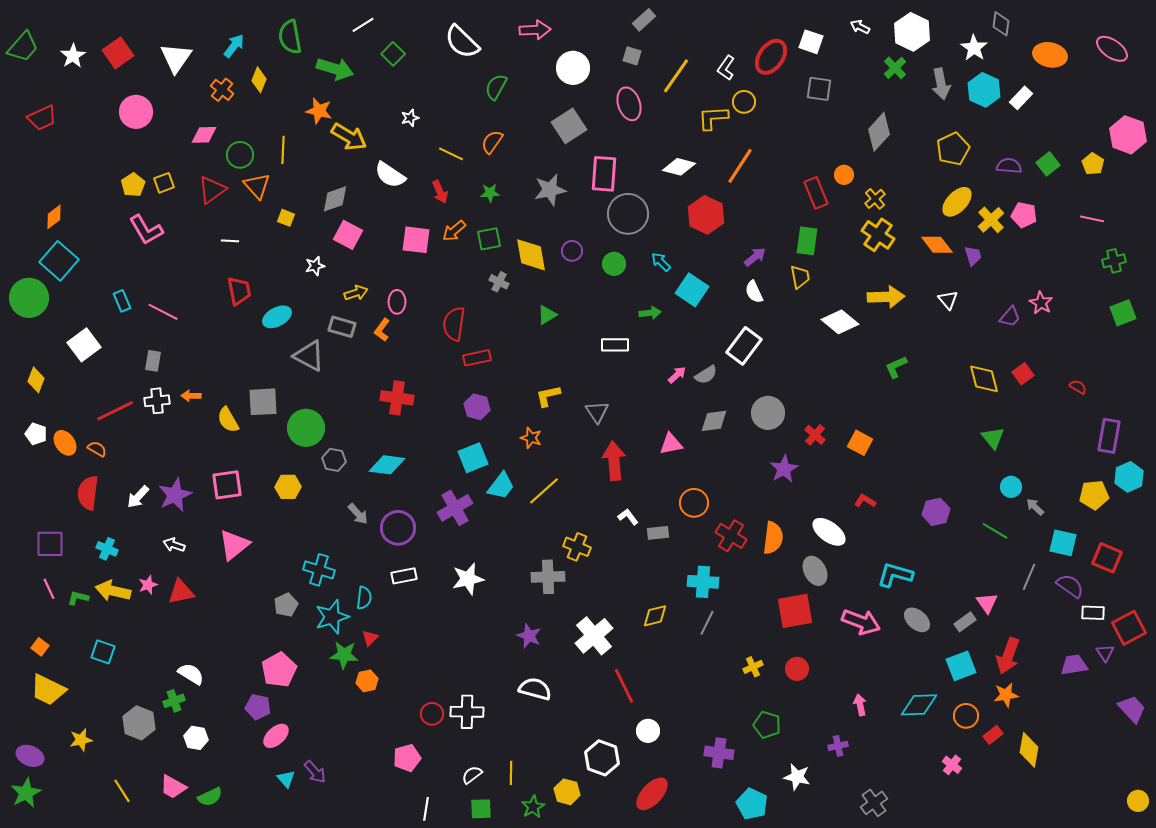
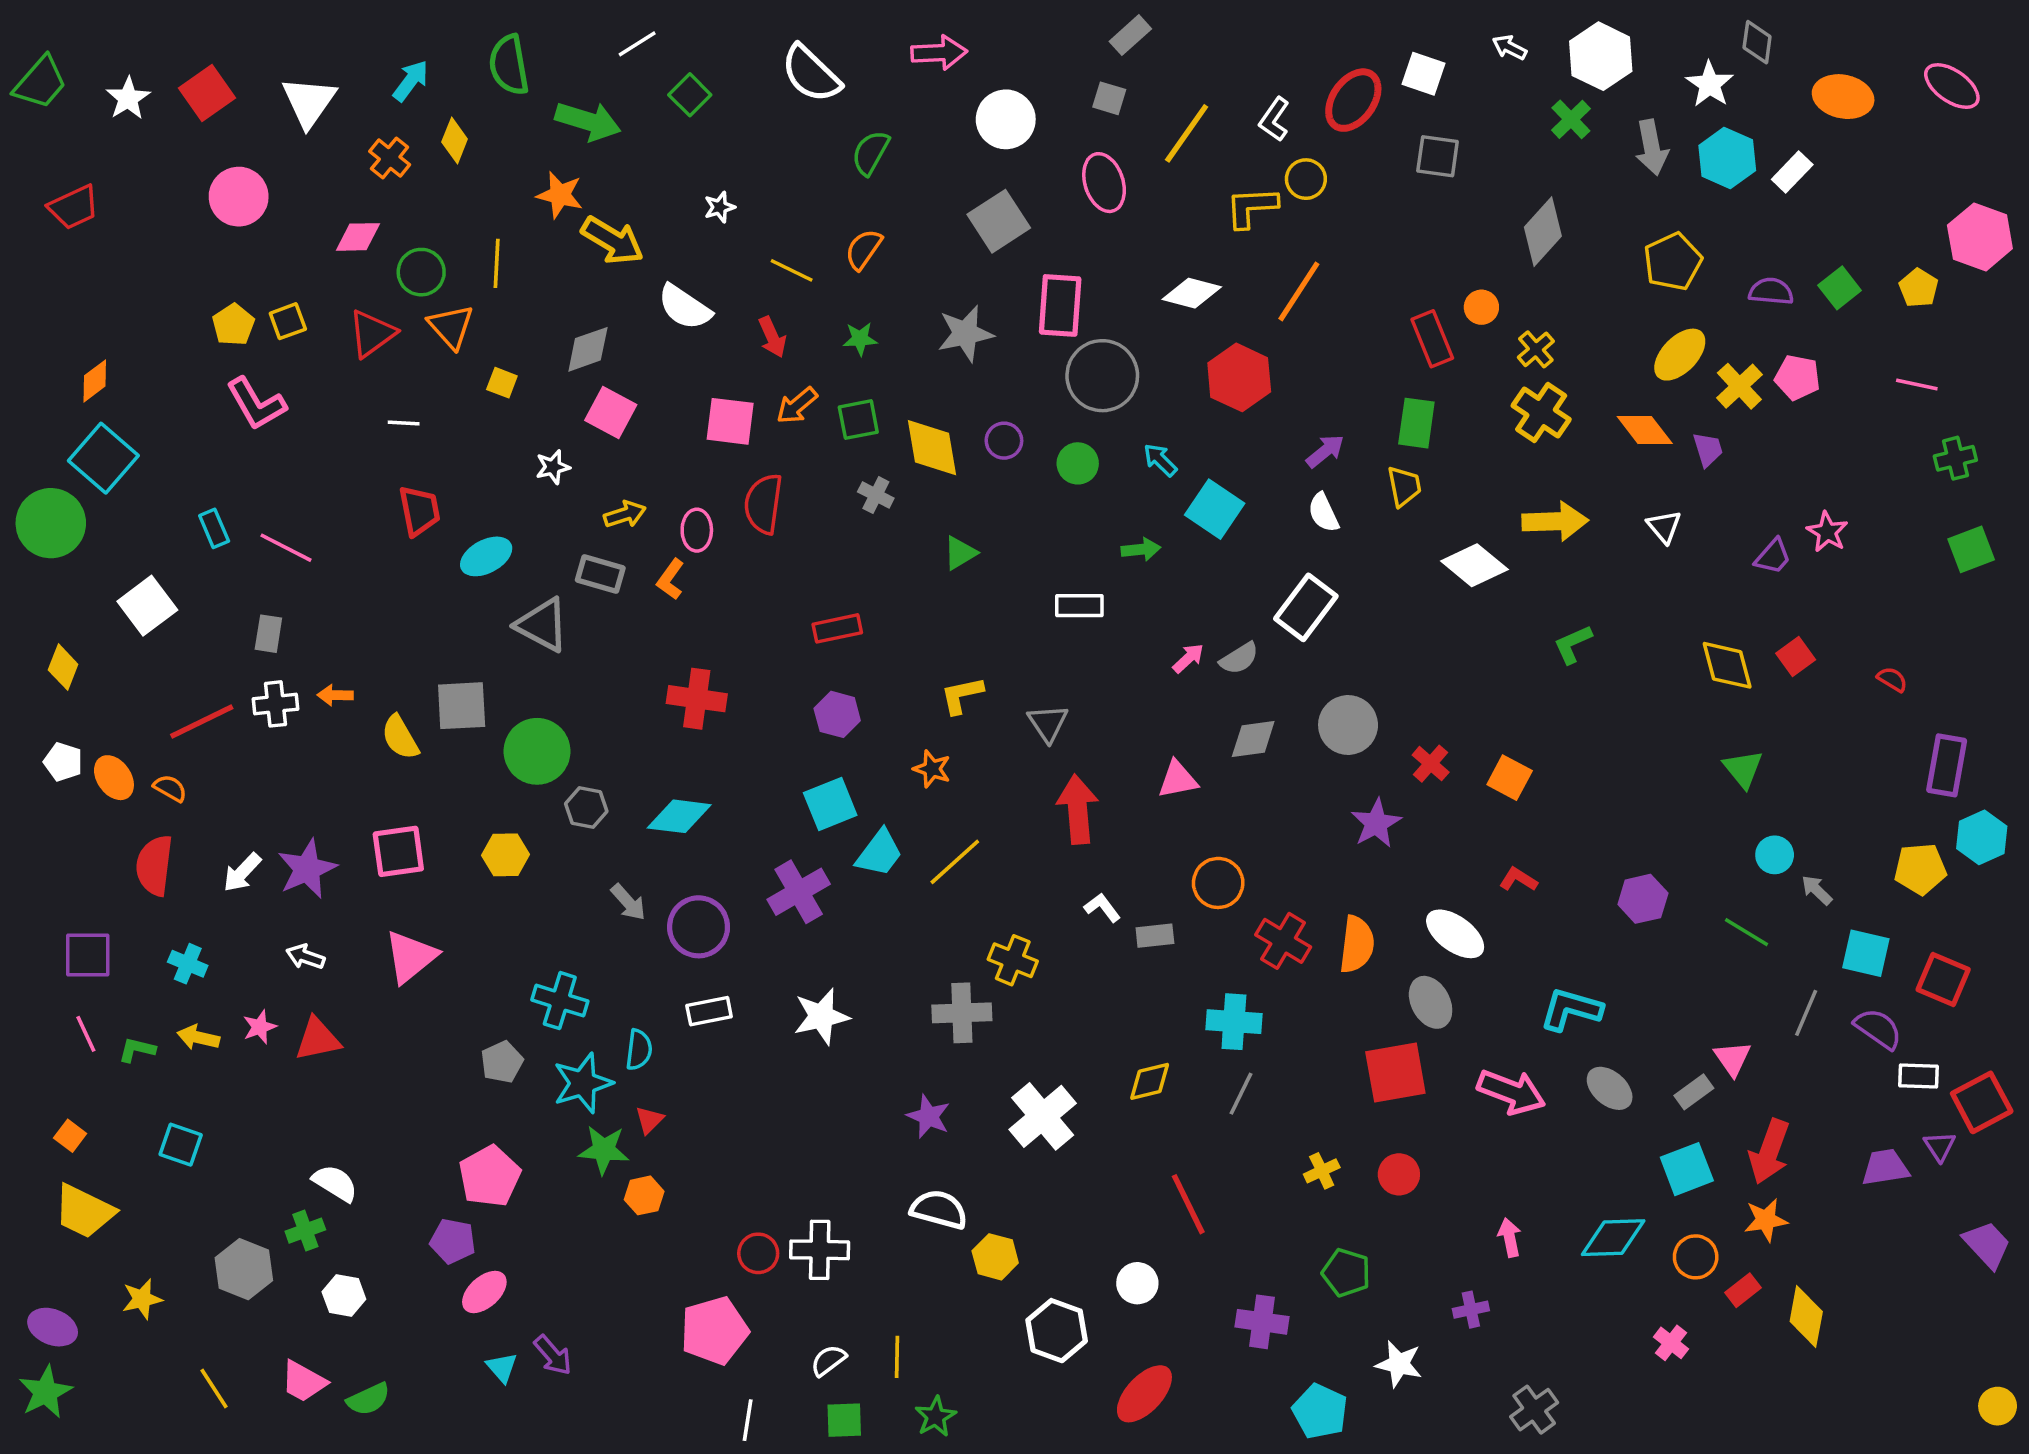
red semicircle: (454, 324) -> (763, 504), moved
yellow arrow: (113, 591) -> (198, 1037), size x0.7
red line: (624, 686) -> (1188, 1204), moved
pink pentagon: (407, 758) -> (714, 1331), size x1.4
yellow hexagon: (567, 792) -> (995, 1257), moved

